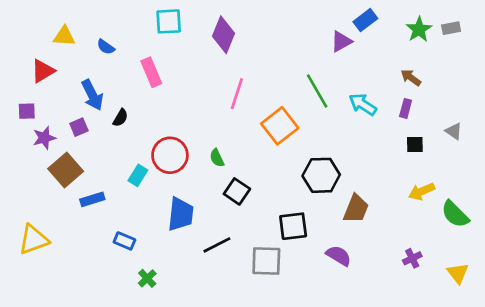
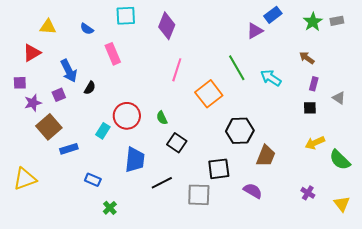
blue semicircle: (106, 47) -> (87, 29), moved
purple rectangle: (406, 108) -> (314, 84), moved
purple cross: (412, 258) -> (308, 193), turned -32

